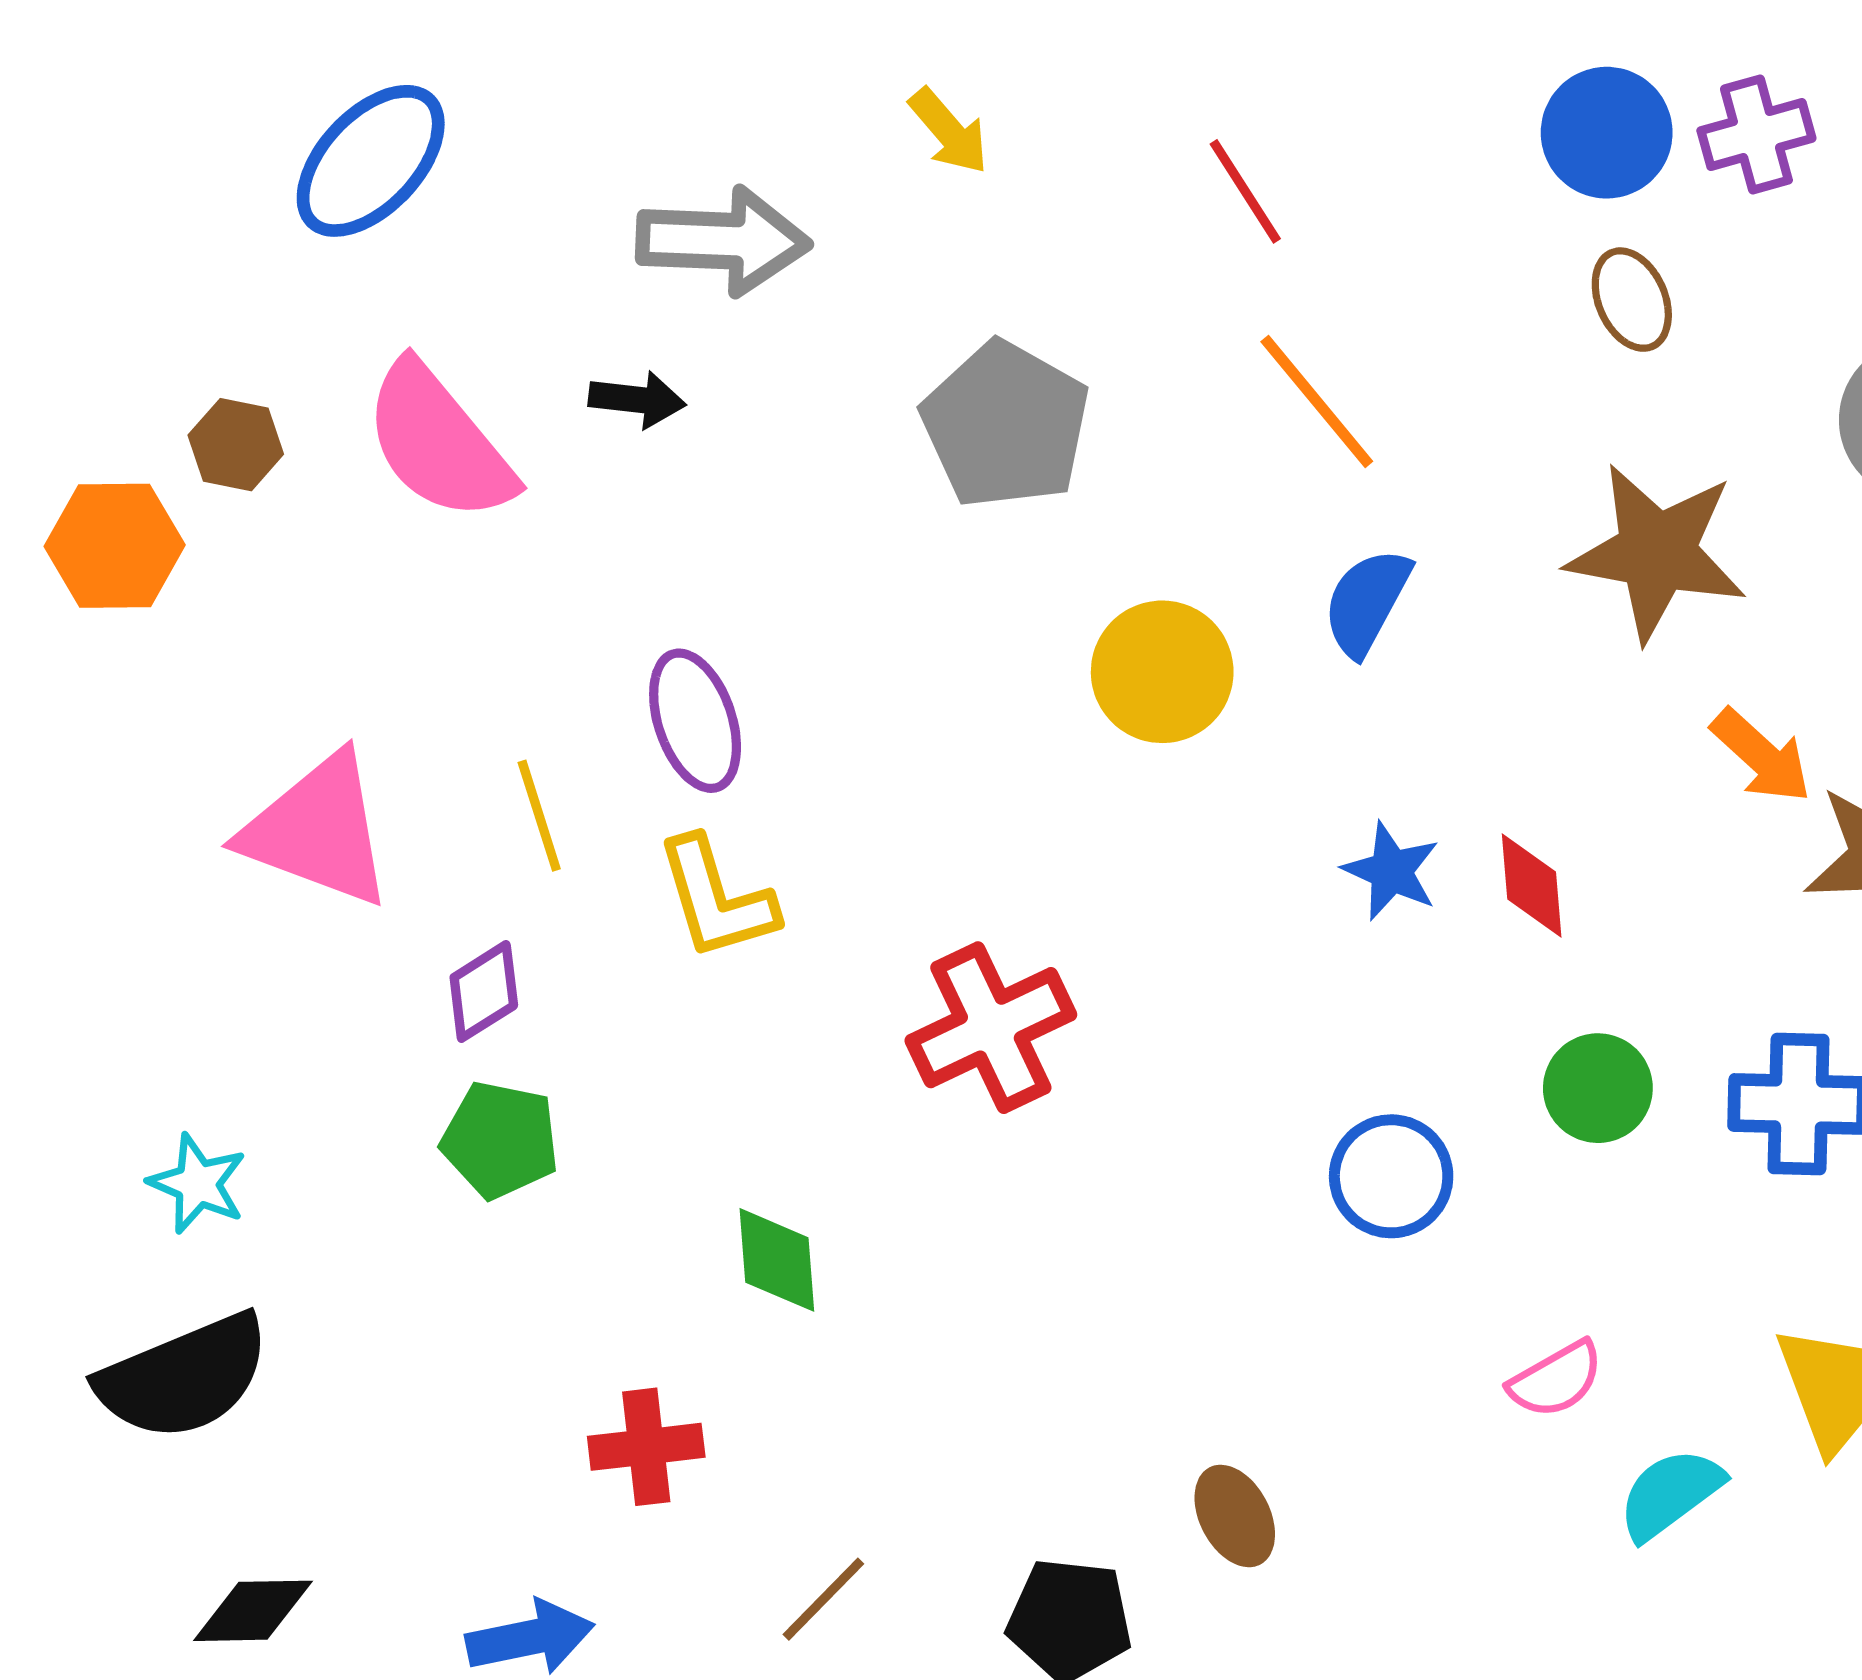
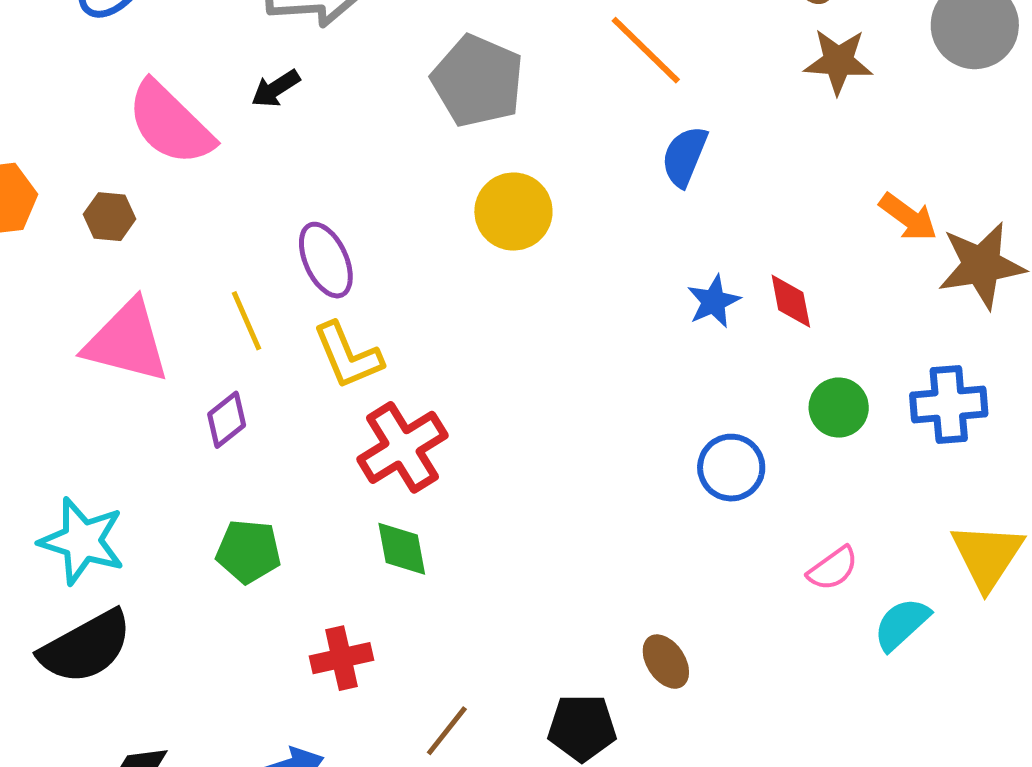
black arrow: (637, 399) -> (276, 89), turned 147
brown hexagon: (236, 445) -> (110, 217), moved
brown star: (1657, 552) -> (838, 61), moved, size x0.7
yellow circle: (1162, 672) -> (513, 212), moved
blue star: (1391, 871) -> (714, 301), turned 30
red cross: (991, 1028) -> (402, 447), moved
green pentagon: (500, 1140) -> (248, 551), moved
cyan star: (198, 1184) -> (82, 541), size x1.6

